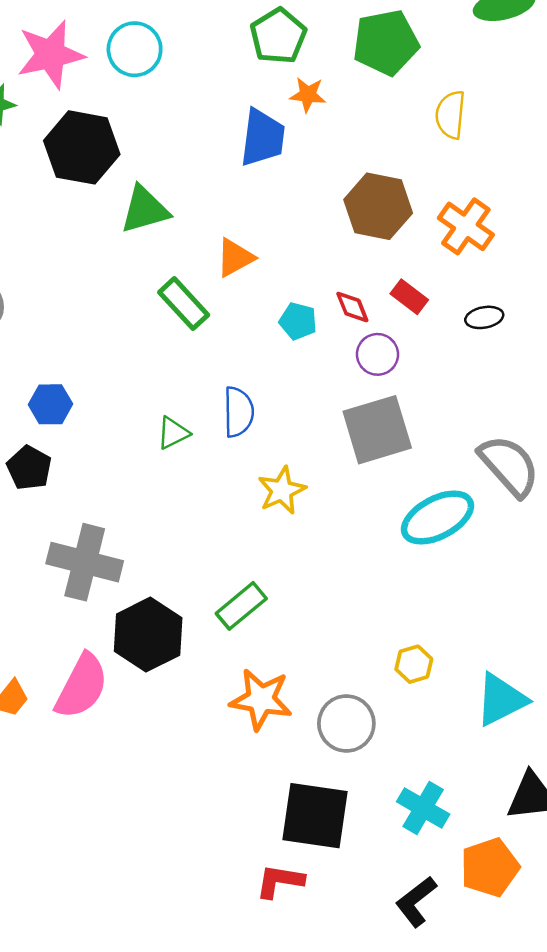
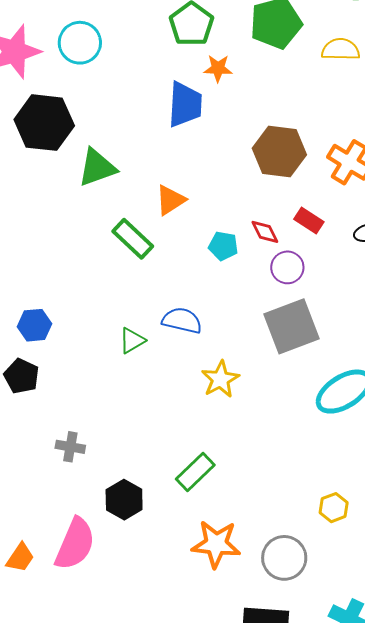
yellow semicircle: (450, 115) -> (341, 49), moved, turned 90
blue semicircle: (239, 412) -> (182, 320), turned -72
gray cross: (85, 562) -> (70, 447), size x0.5
black hexagon: (148, 635) -> (124, 500), size x0.7

